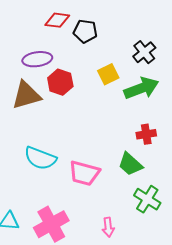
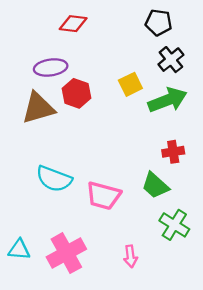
black pentagon: (85, 31) -> (159, 22), moved

